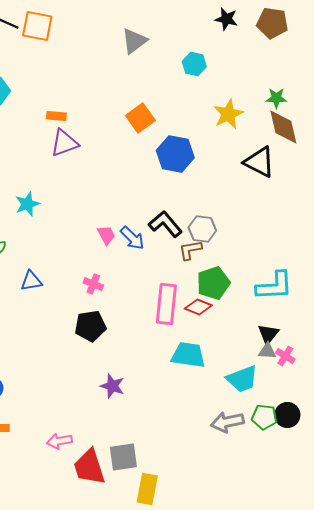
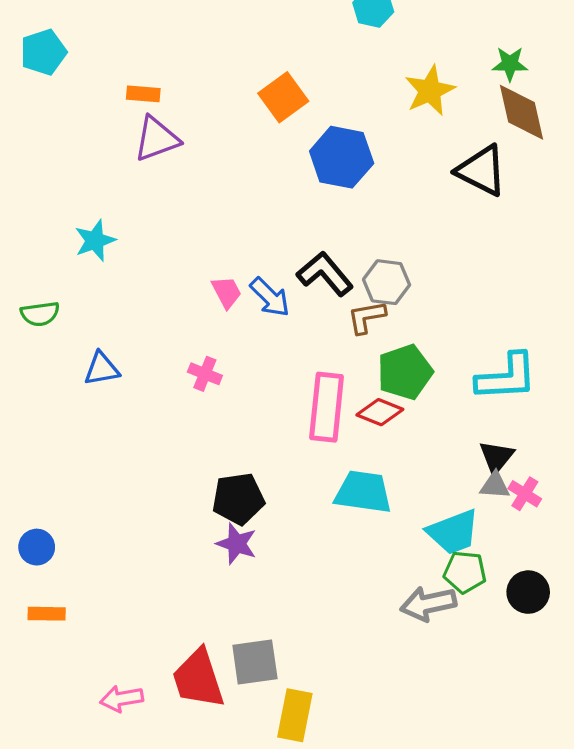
black pentagon: (90, 326) -> (238, 499), moved
green pentagon: (264, 417) -> (465, 572), moved
pink arrow: (59, 441) -> (122, 699), moved

